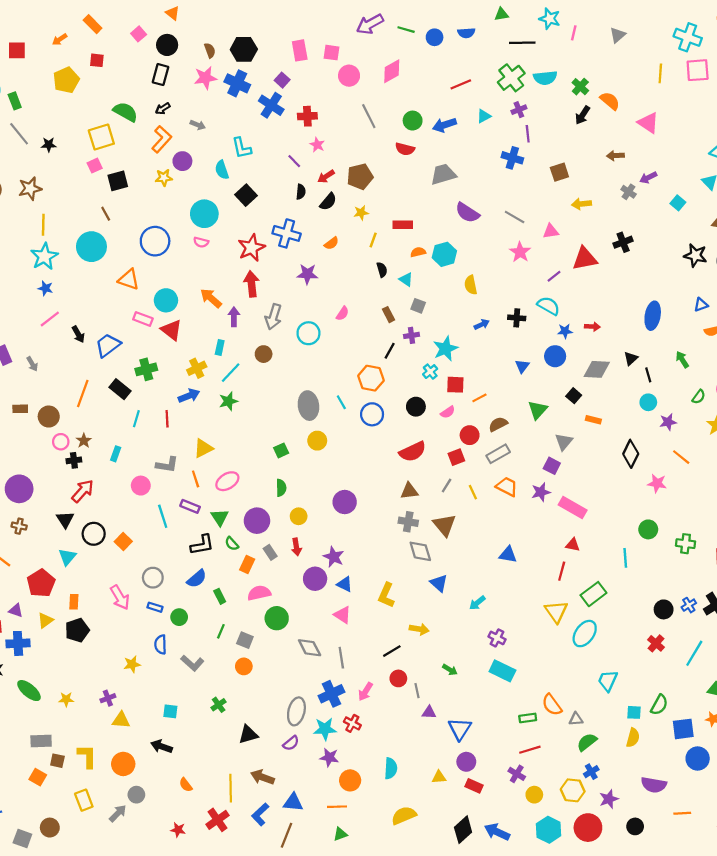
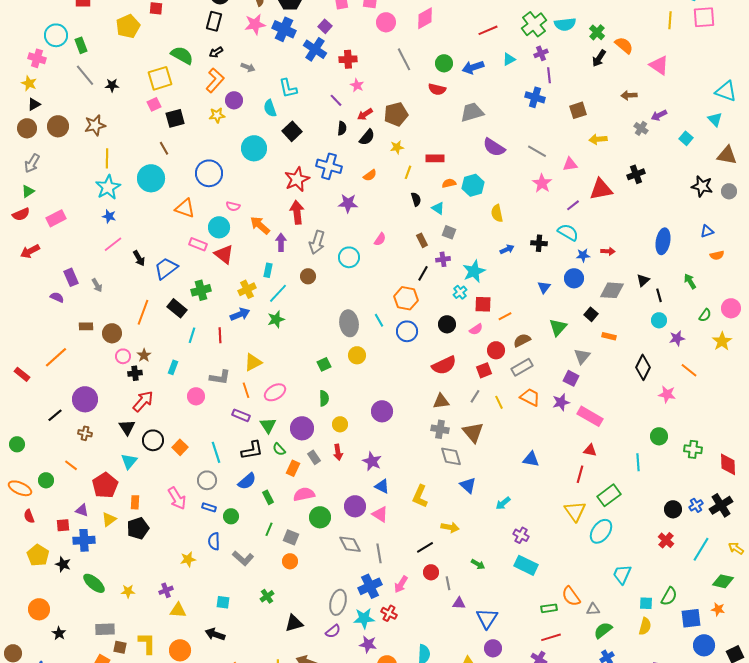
pink semicircle: (201, 242) -> (233, 206), moved
cyan line: (163, 516) -> (216, 452), moved
purple circle: (315, 579) -> (355, 506), moved

